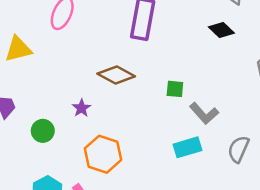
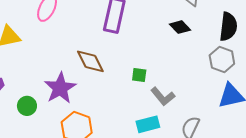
brown diamond: (116, 75) -> (90, 61), turned 32
purple star: (81, 108) -> (60, 88), size x2.0

